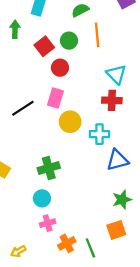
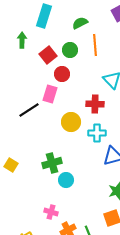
pink rectangle: (55, 98) -> (50, 94), moved
red cross: (112, 100) -> (95, 104), moved
cyan circle: (42, 198) -> (66, 180), moved
pink cross: (48, 223) -> (51, 212), turned 32

